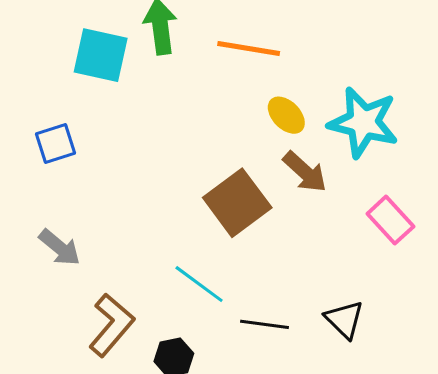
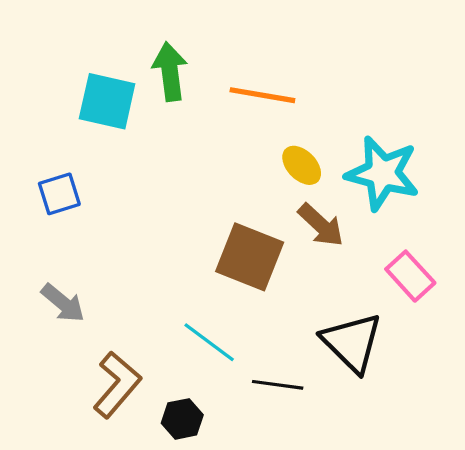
brown square: (237, 203) -> (250, 257), turned -32
black triangle: (344, 320) -> (352, 342), moved, size x1.5

